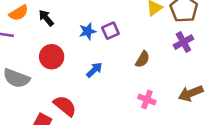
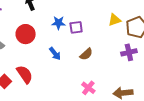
brown semicircle: (143, 59) -> (86, 54), moved
blue arrow: (94, 70) -> (55, 54), turned 80

